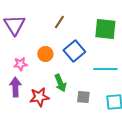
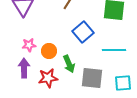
orange circle: (45, 54) -> (49, 51), moved
gray square: (83, 97) -> (92, 78), size x1.6

